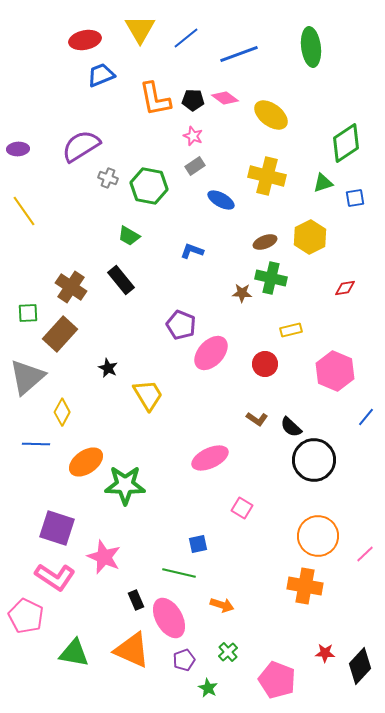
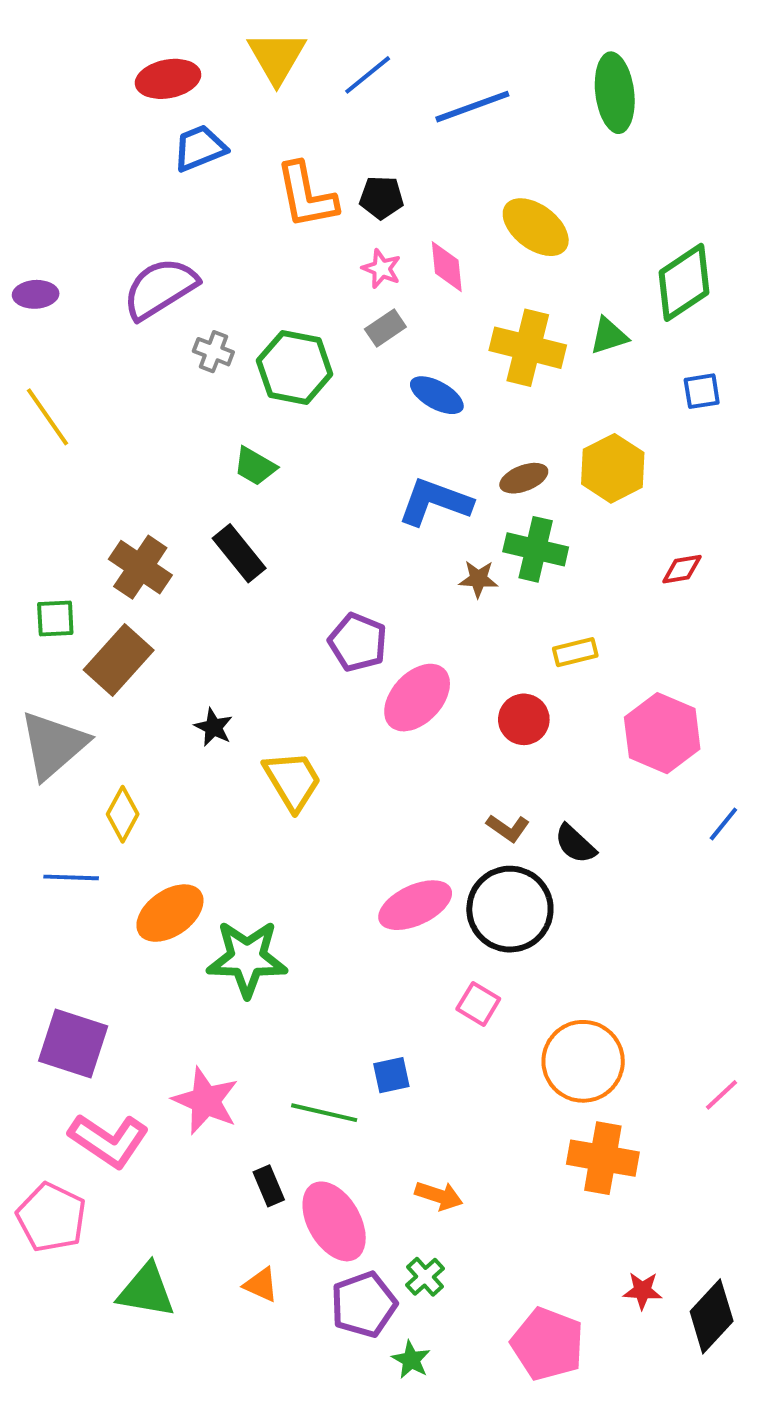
pink diamond: (225, 98) -> (447, 267), moved, turned 48
green triangle: (323, 183) -> (609, 336), moved
blue L-shape: (192, 251) -> (435, 502), moved, size x1.6
black circle: (314, 460) -> (510, 909), moved
purple square: (57, 528) -> (73, 1044), moved
orange circle: (318, 536) -> (583, 1061), moved
green line: (179, 573) -> (324, 1113), moved
orange triangle: (132, 650) -> (261, 1285), size x0.5
green cross: (228, 652) -> (425, 1277), moved
purple pentagon: (184, 660) -> (364, 1304), size x1.5

